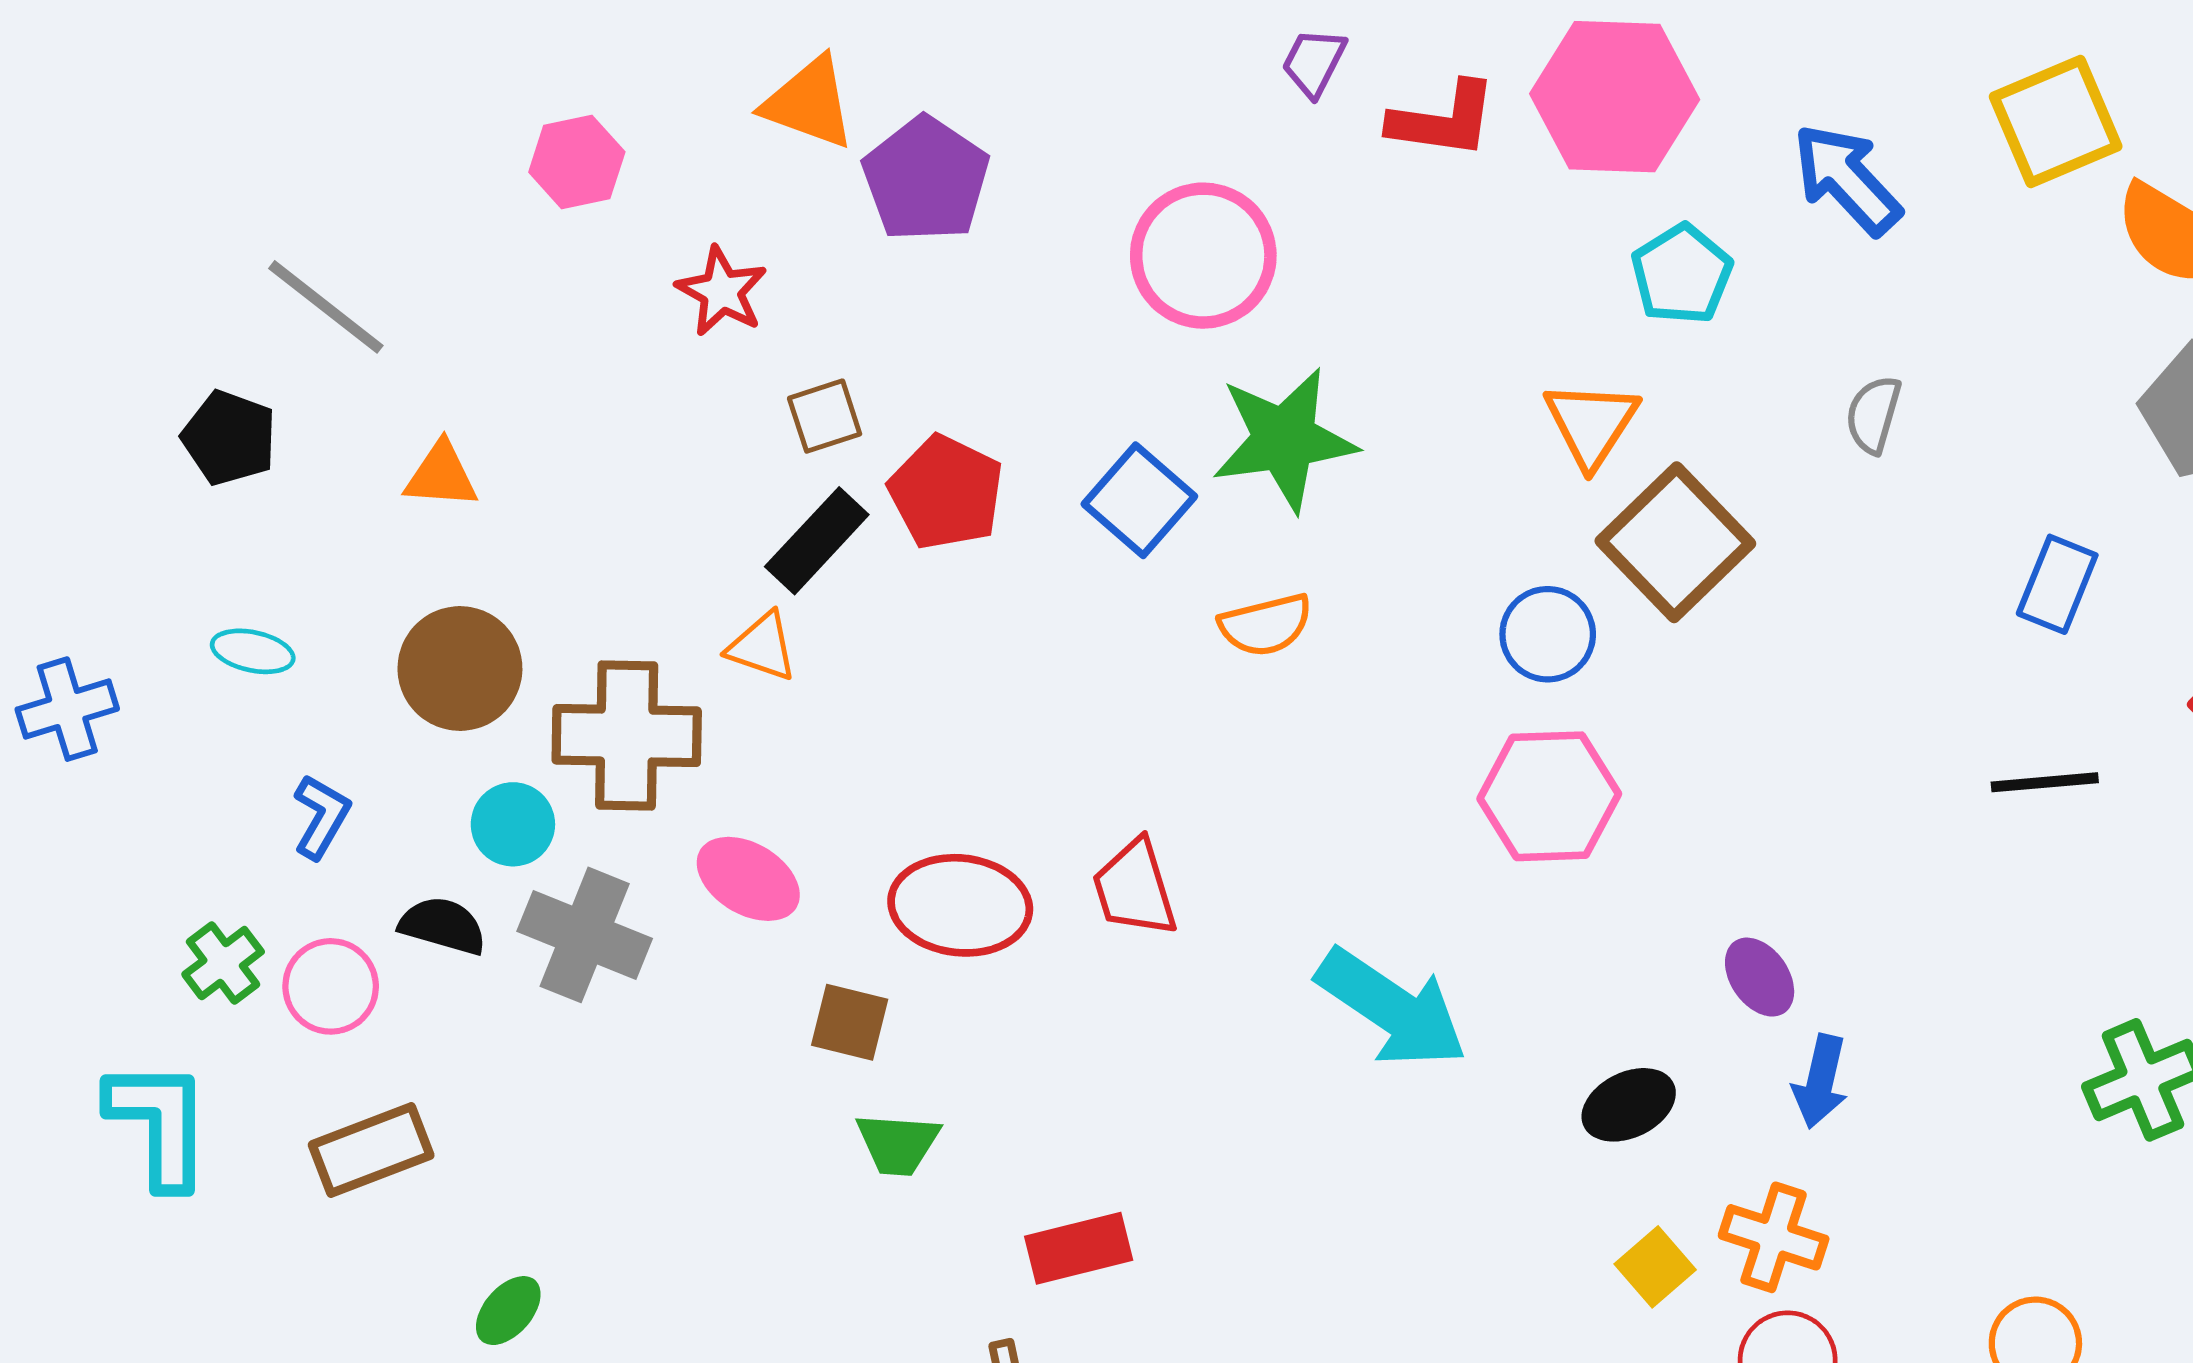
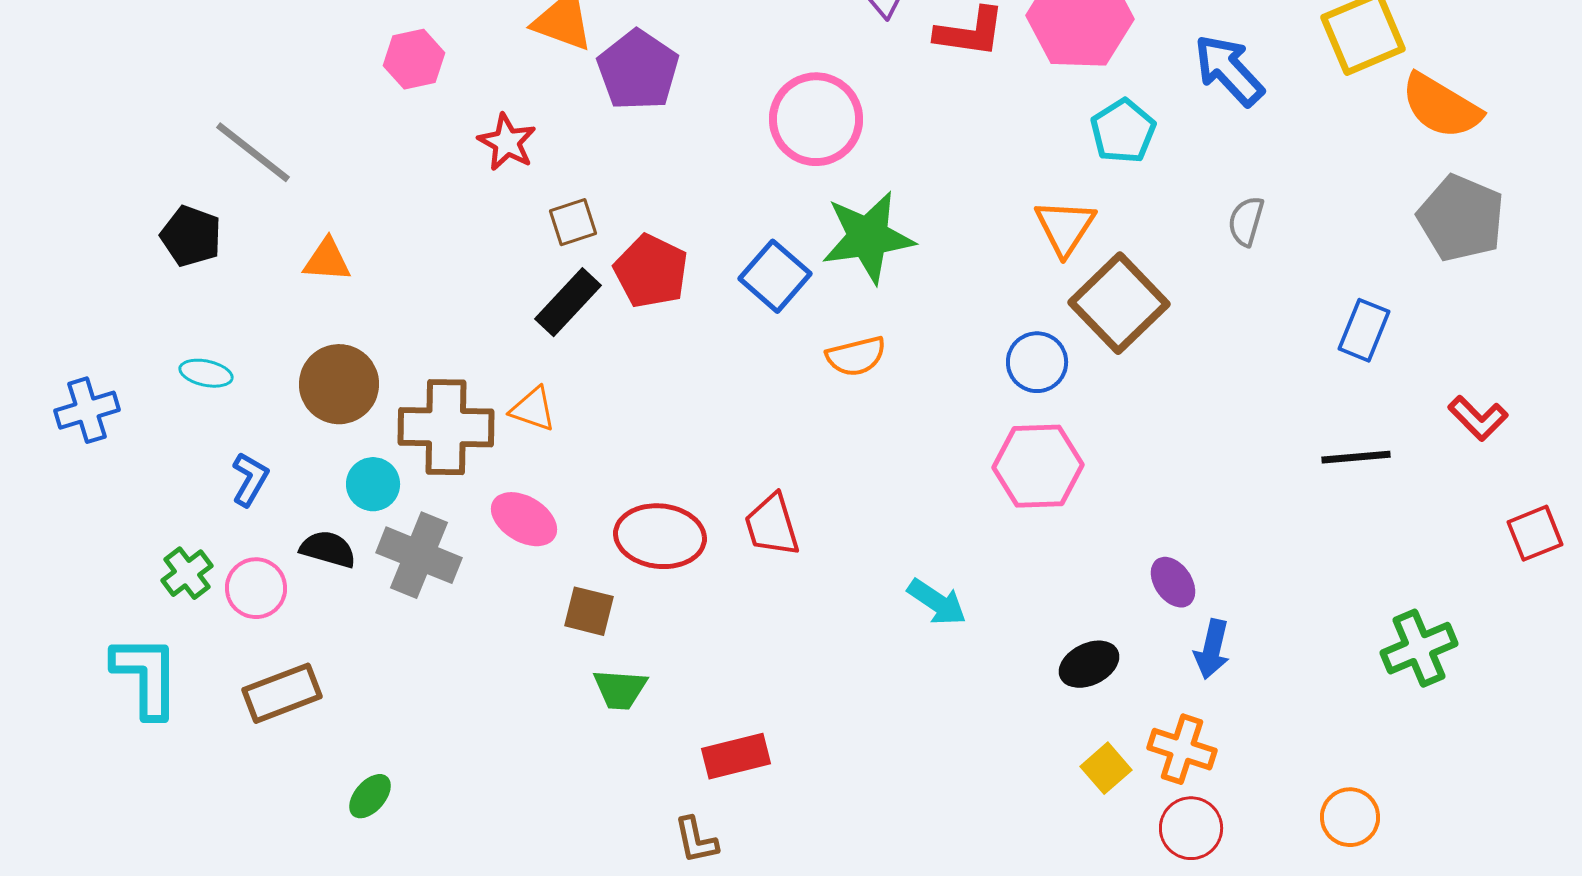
orange triangle: (762, 647) -> (533, 409), moved
cyan arrow: (1392, 1008) -> (937, 602), size x0.6

